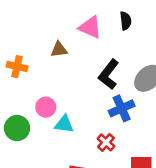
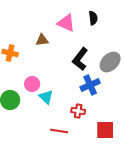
cyan triangle: (64, 124) -> (46, 97), turned 35
red cross: (106, 142) -> (78, 111), turned -32

